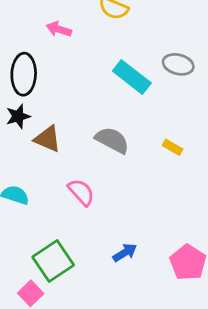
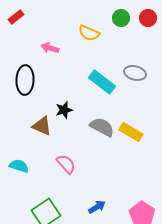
black star: (18, 116) -> (64, 110), moved
gray semicircle: (112, 140) -> (102, 127), moved
yellow rectangle: (173, 147) -> (131, 132), size x1.6

